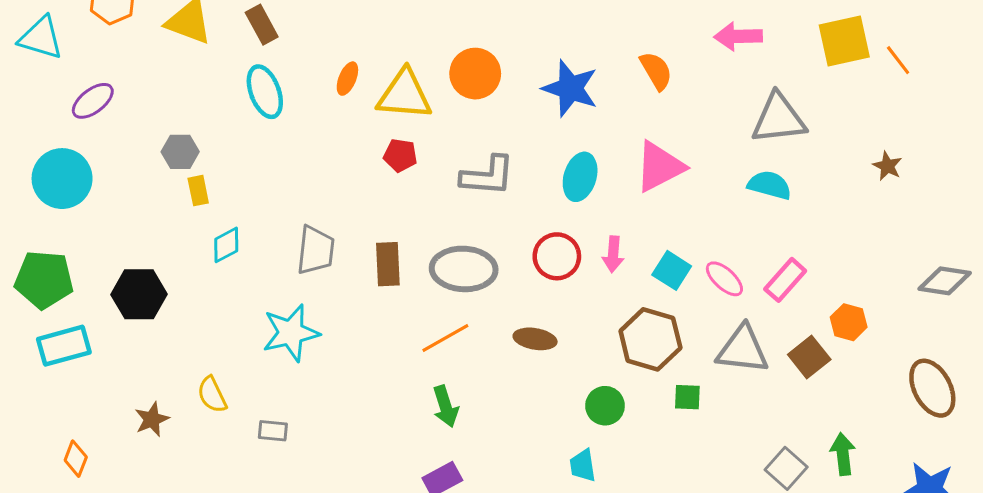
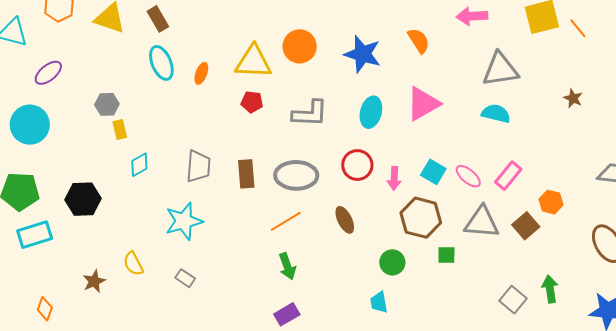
orange ellipse: (347, 79) -> (201, 73), moved
pink arrow: (613, 254) -> (394, 178), moved
brown ellipse: (535, 339) -> (345, 220), turned 56
gray rectangle: (273, 431) -> (185, 278), moved, turned 30

